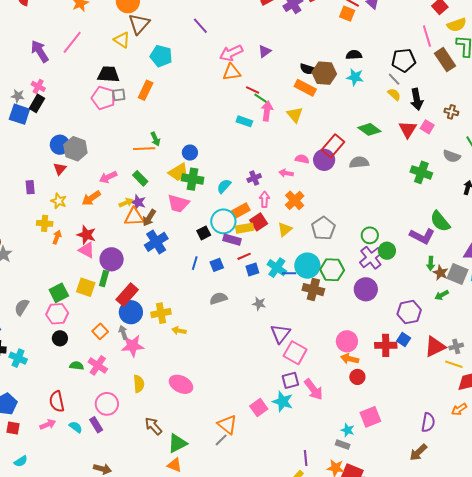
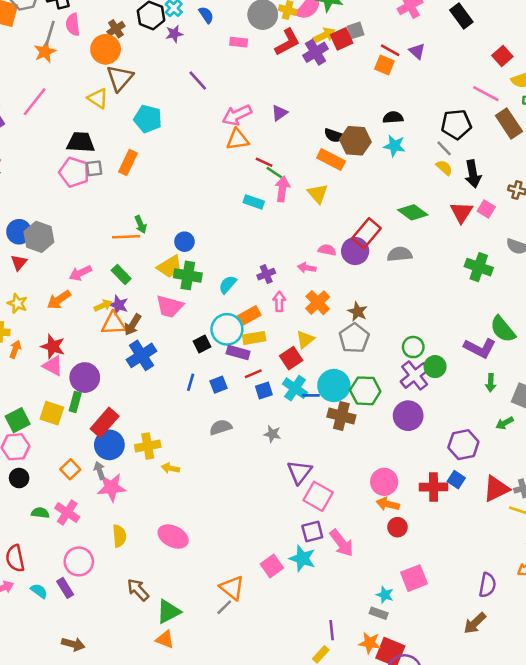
pink line: (427, 36) -> (486, 94), turned -45
red square: (259, 222) -> (291, 358), moved
brown star: (441, 273) -> (358, 312), moved

